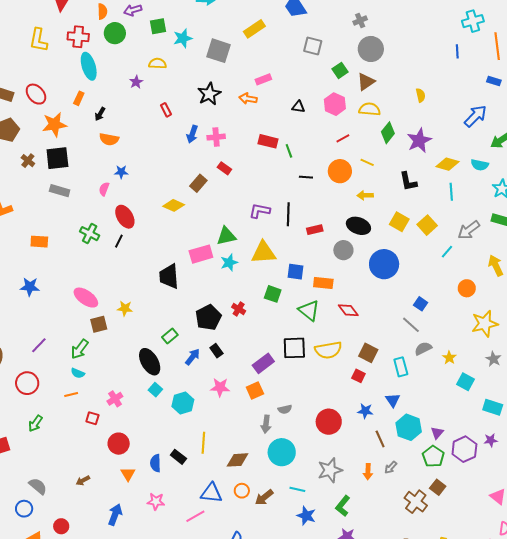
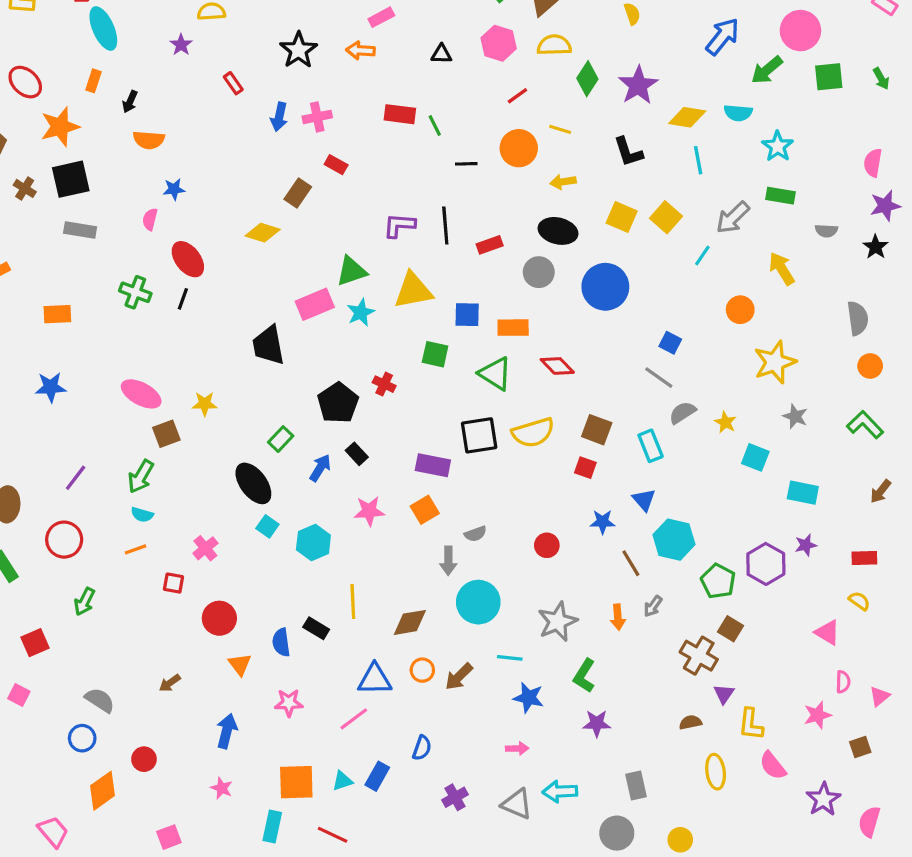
purple rectangle: (263, 363) -> (433, 465), turned 55
red circle: (329, 422) -> (547, 545), size x0.6
purple triangle: (437, 433) -> (724, 694), moved

